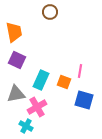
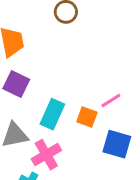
pink line: (80, 71) -> (111, 101), turned 48

